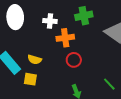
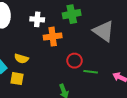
red circle: (74, 60) -> (74, 61), moved
green line: (109, 84) -> (91, 72), moved, turned -40

